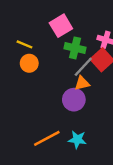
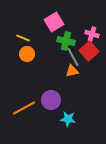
gray line: (83, 67) -> (73, 57), turned -72
purple circle: (74, 100) -> (51, 100), moved
orange line: (47, 138) -> (24, 108), moved

